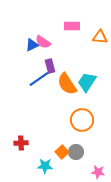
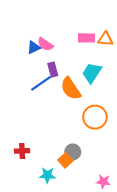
pink rectangle: (72, 26) -> (86, 38), moved
cyan trapezoid: (87, 82) -> (92, 73), moved
orange circle: (82, 120) -> (95, 117), moved
gray circle: (76, 152) -> (73, 152), moved

